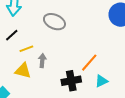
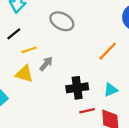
gray arrow: (42, 61) -> (46, 64), turned 32
orange line: (89, 63) -> (108, 51), moved

